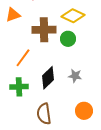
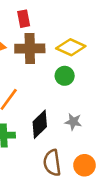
brown cross: (44, 30) -> (30, 48), moved
brown semicircle: (44, 114) -> (52, 163), moved

